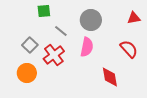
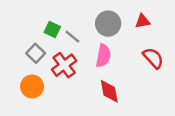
green square: (44, 11) -> (52, 29), moved, turned 32
red triangle: (134, 18) -> (143, 21), moved
red diamond: (110, 77) -> (109, 91), moved

